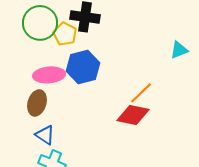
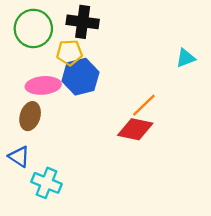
yellow pentagon: (65, 34) -> (69, 53), moved, turned -30
blue triangle: (45, 135) -> (19, 157), moved

